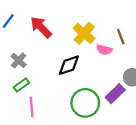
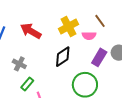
yellow cross: (84, 33) -> (68, 27), turned 36
purple rectangle: (115, 94) -> (99, 57), moved

